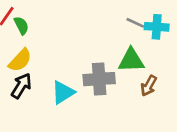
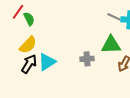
gray cross: (99, 79) -> (87, 59), size x0.6
cyan triangle: (63, 92) -> (47, 62), moved

